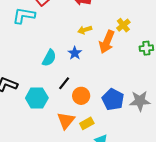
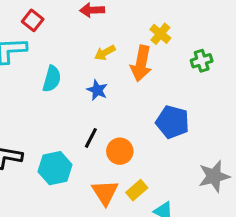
cyan semicircle: (49, 58) -> (52, 79), moved
blue pentagon: (113, 100) -> (173, 122), moved
gray star: (140, 101) -> (214, 176), moved

